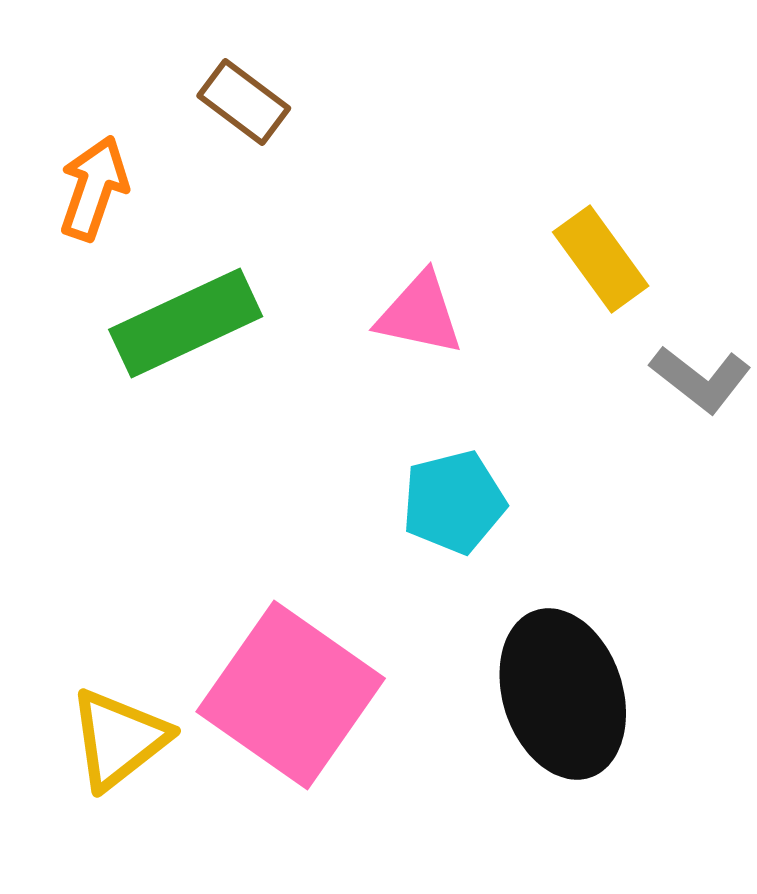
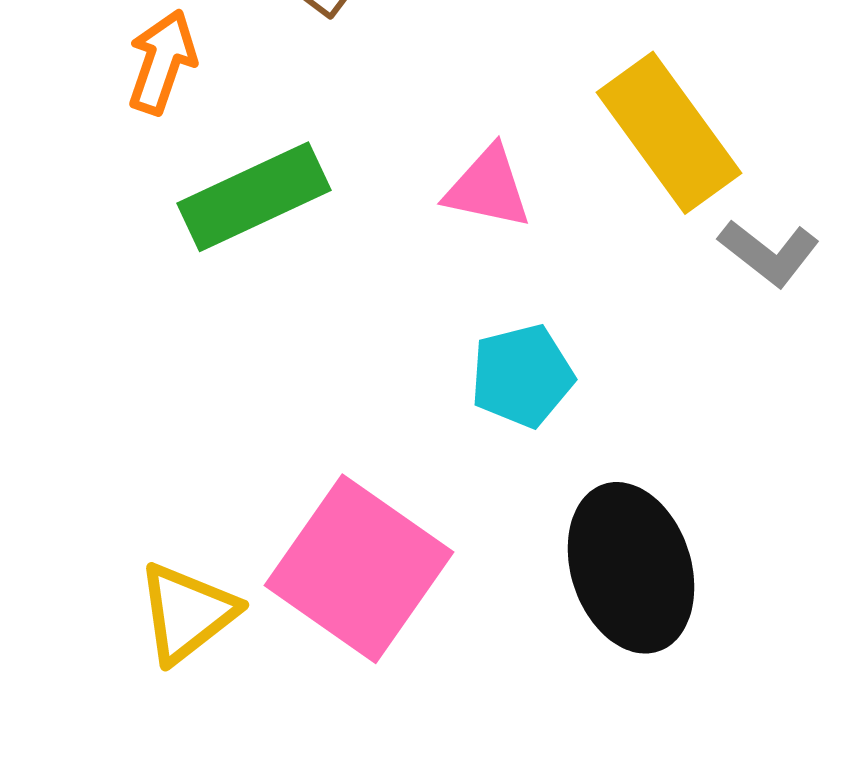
yellow rectangle: (601, 259) -> (669, 133), size x1.5

